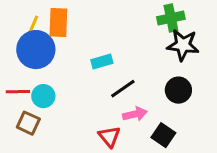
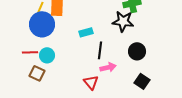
black star: (183, 45) -> (123, 21), moved
black line: (123, 89) -> (100, 50), turned -48
black square: (163, 135) -> (142, 81), moved

